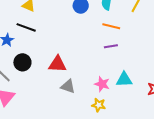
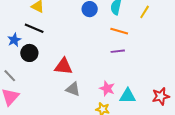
black circle: (22, 62) -> (29, 53), moved
cyan triangle: (124, 80) -> (128, 96), moved

